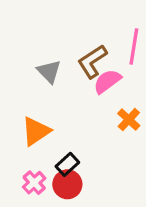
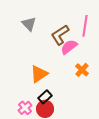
gray triangle: (49, 71) -> (29, 24), moved
orange triangle: (36, 131) -> (39, 74), moved

